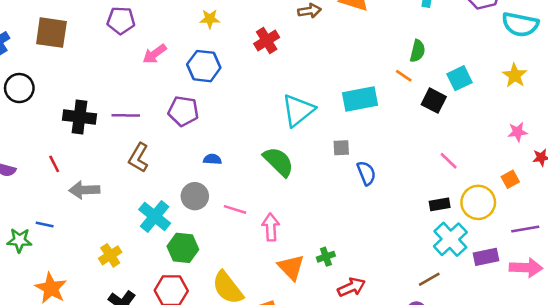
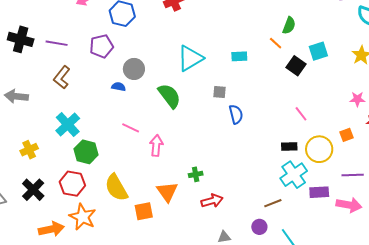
cyan rectangle: (360, 99) -> (239, 56), size x0.6
purple pentagon: (183, 111) -> (101, 46), turned -30
gray circle: (195, 196) -> (134, 69), moved
orange triangle: (291, 267) -> (167, 192), moved

